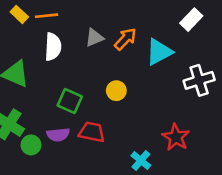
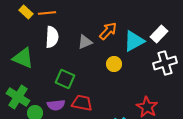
white rectangle: (191, 20) -> (159, 34), moved
gray triangle: (94, 38) -> (85, 42), moved
yellow circle: (116, 91) -> (114, 64), moved

